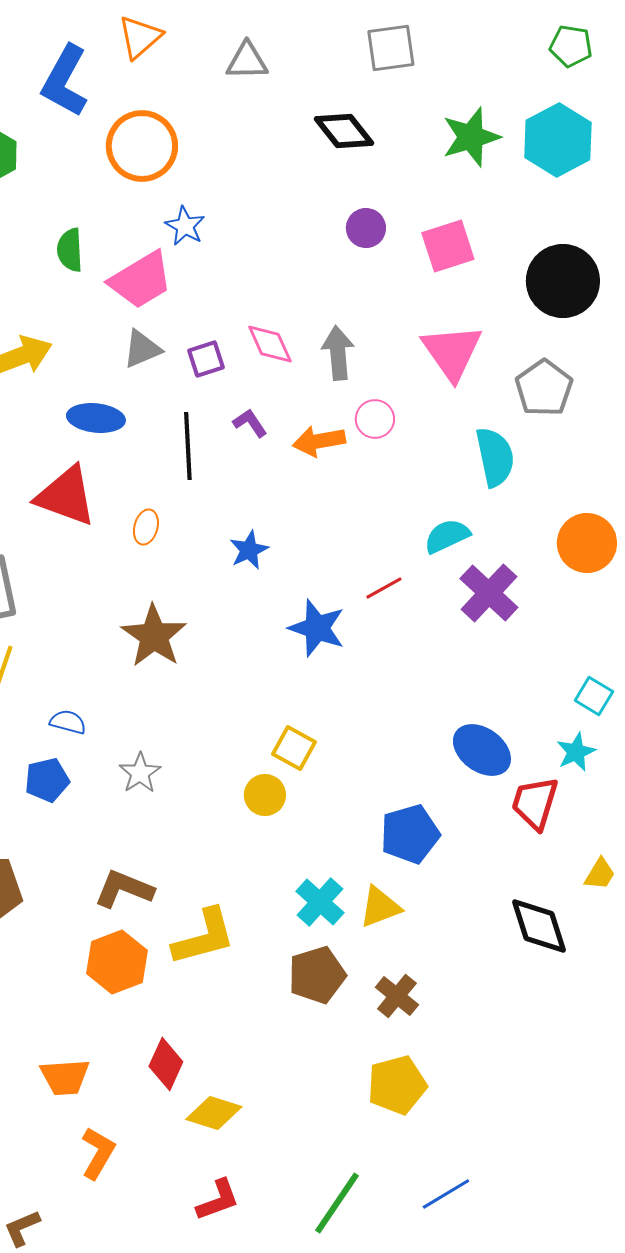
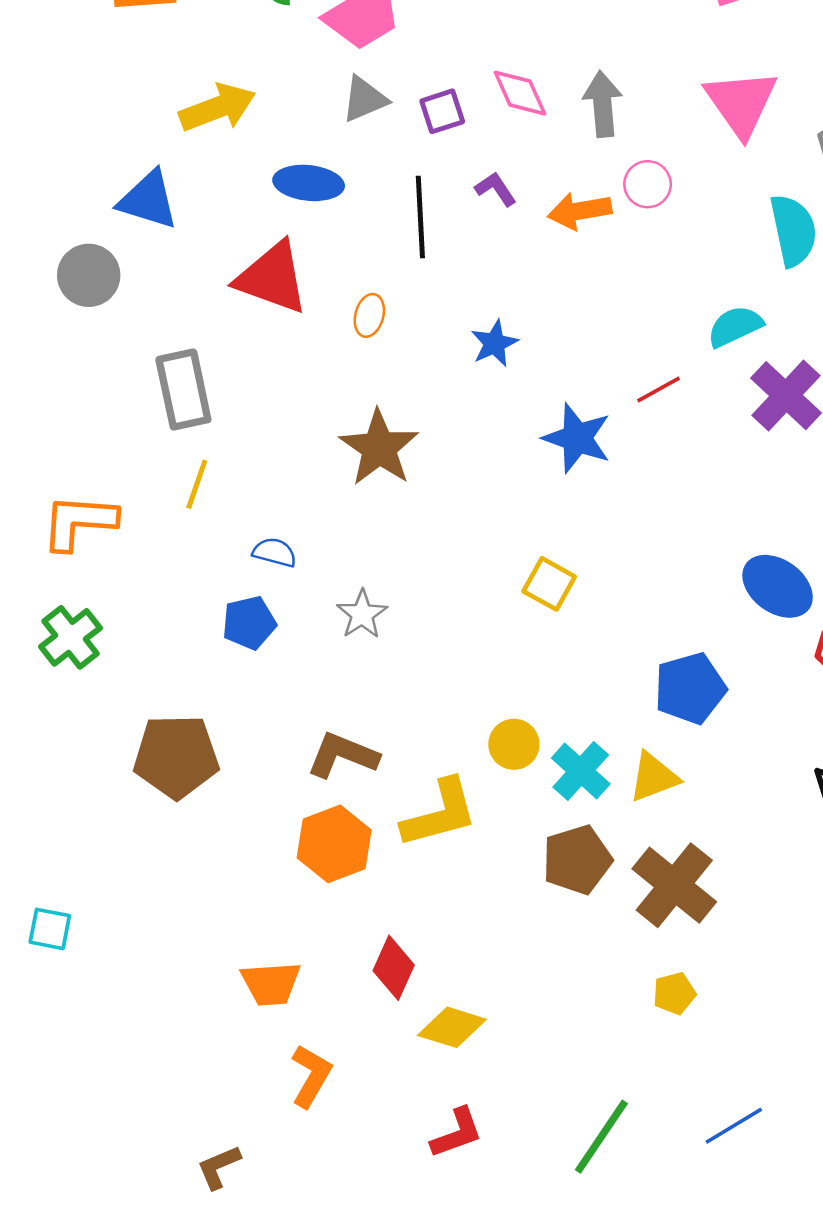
yellow circle: (265, 795) -> (514, 744), moved
brown cross: (397, 996) -> (674, 885), size x1.6
yellow pentagon: (397, 1085) -> (674, 993), size x0.6

